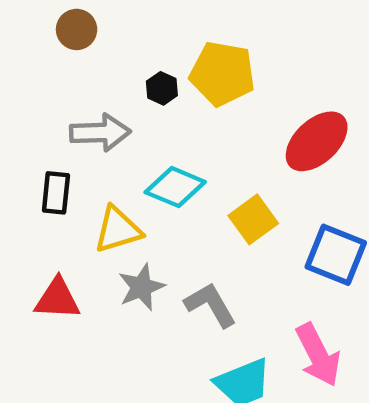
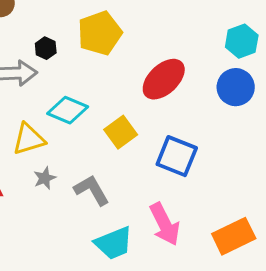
yellow pentagon: (222, 74) -> (100, 33), turned -30
black hexagon: (162, 88) -> (46, 48), moved
gray star: (141, 287) -> (45, 178), size x0.7

